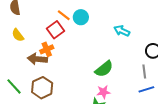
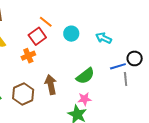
cyan circle: (81, 17) -> (71, 34), moved
brown arrow: (37, 59) -> (51, 85), moved, turned 72
blue line: (146, 89) -> (118, 66), moved

